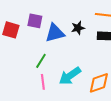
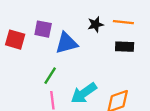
black star: (78, 28) -> (95, 24), moved

